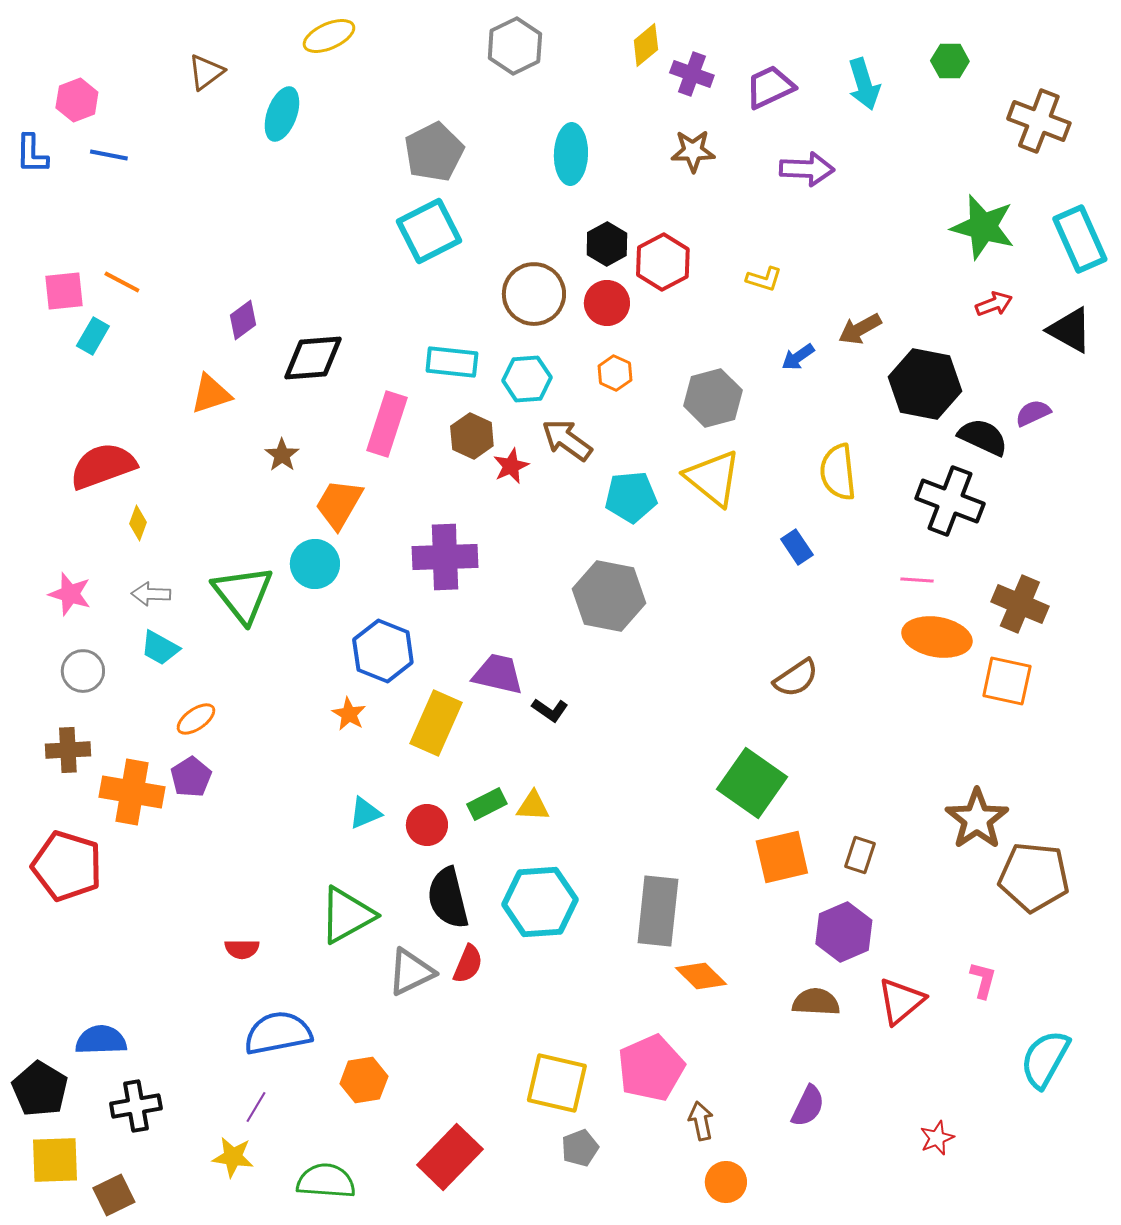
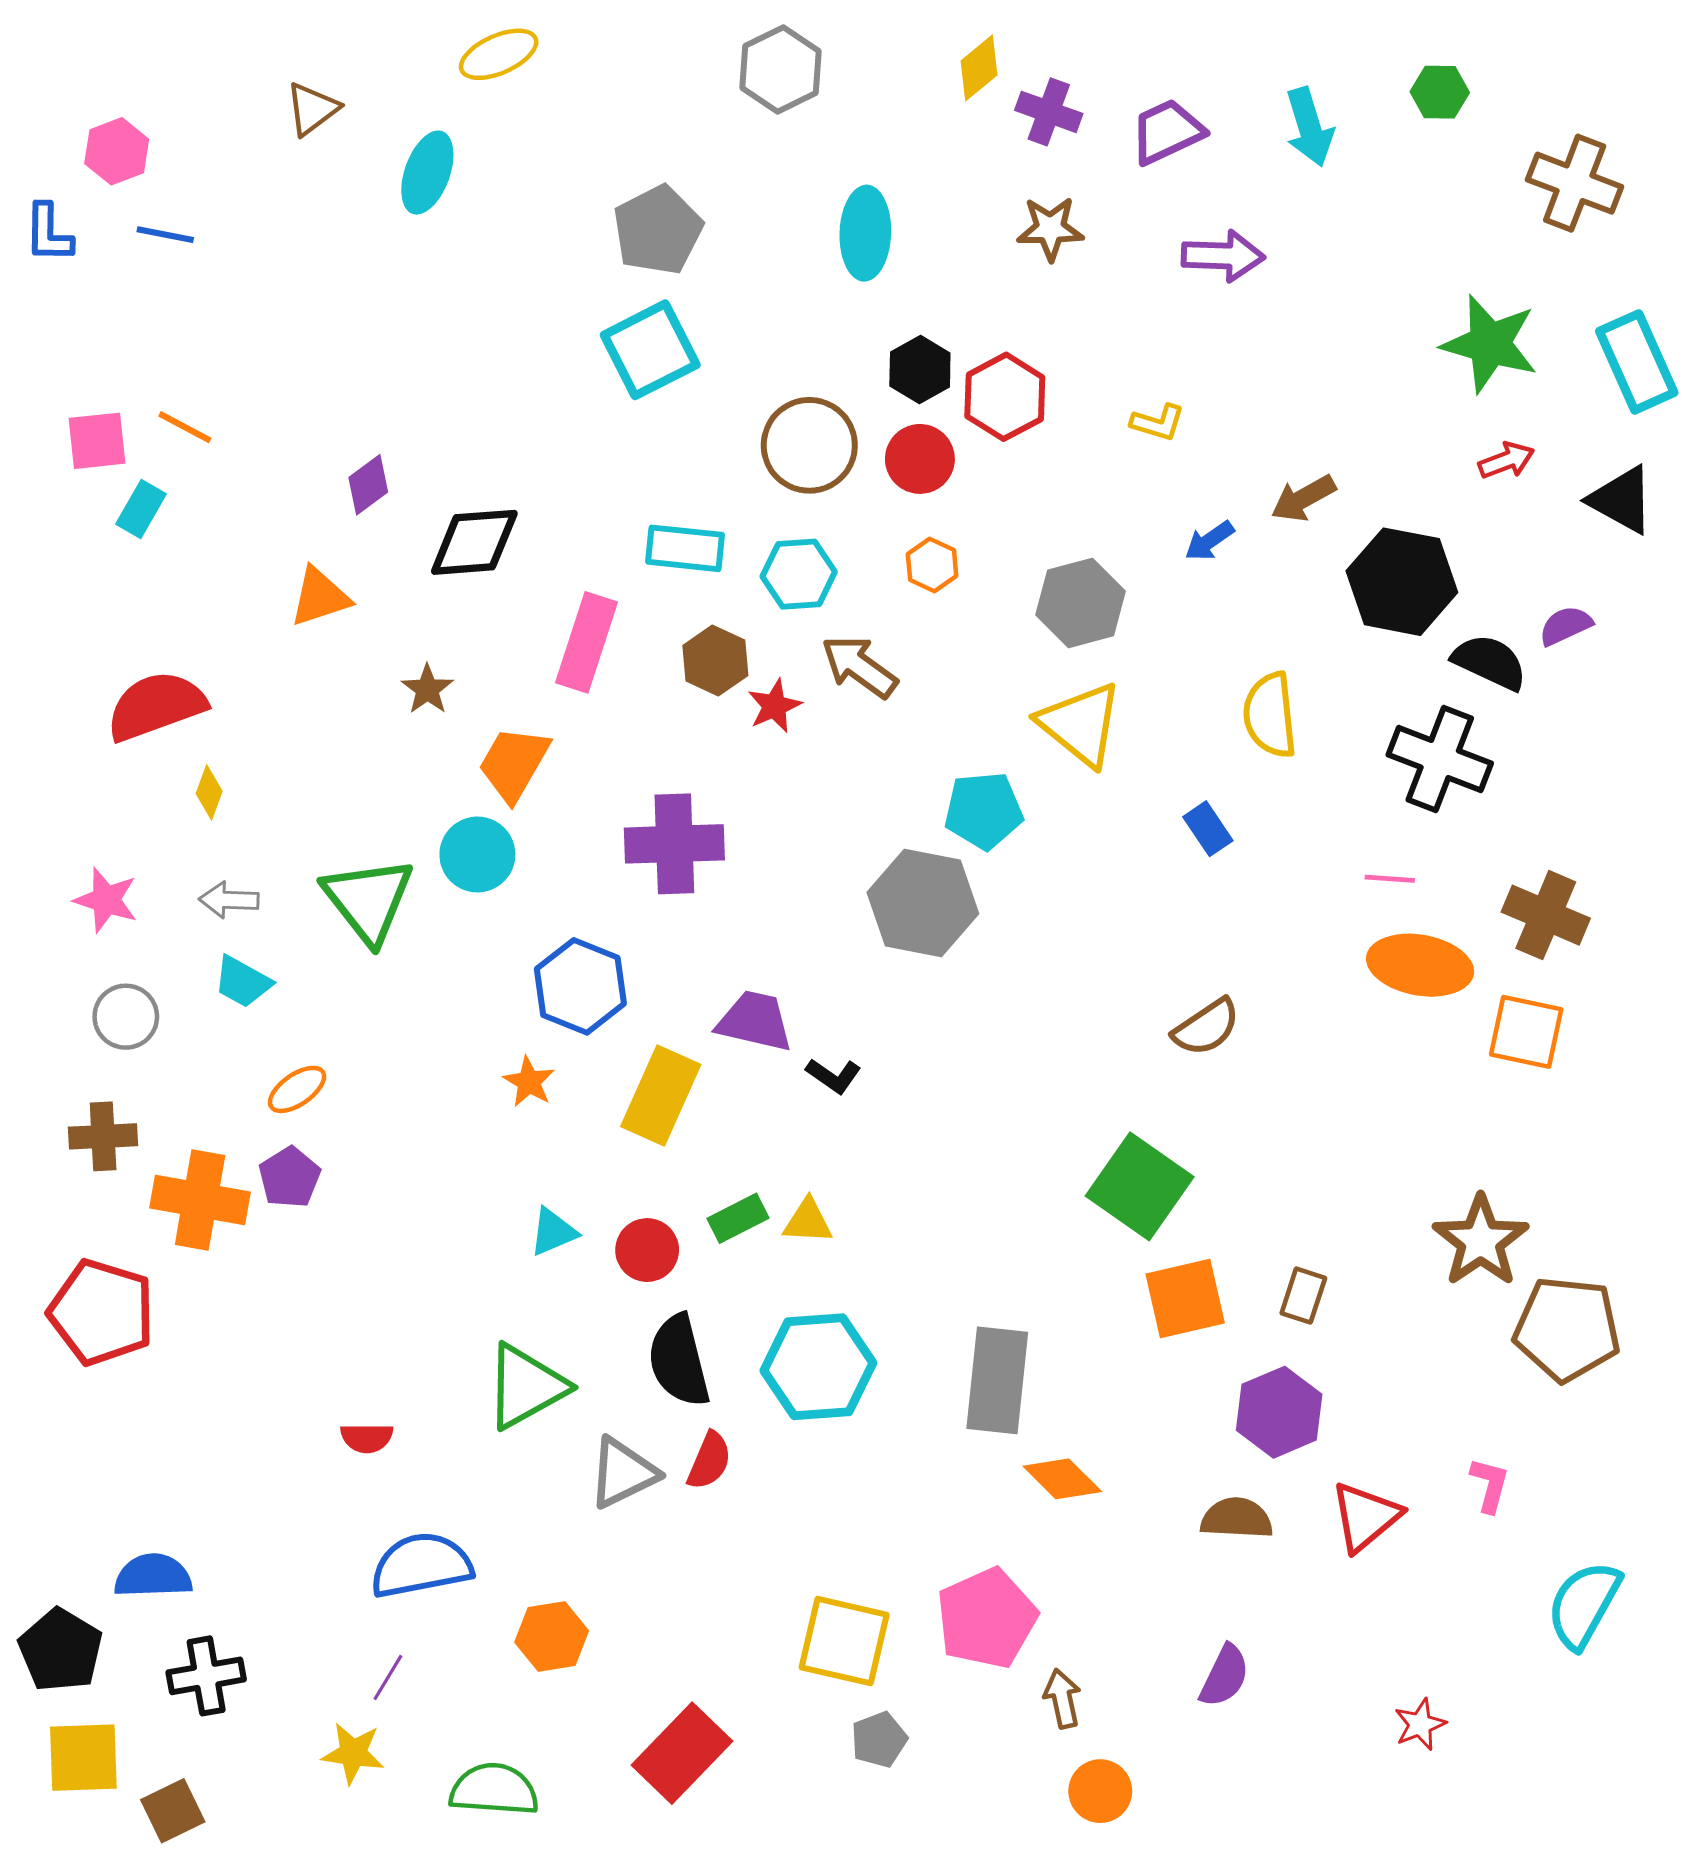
cyan pentagon: (631, 497) -> (984, 811), moved

